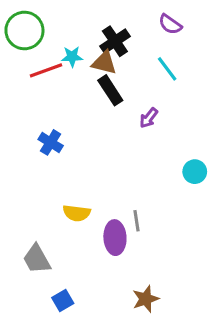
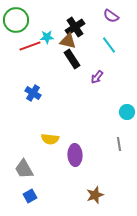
gray line: (136, 221) -> (119, 144), moved
blue square: (63, 300) -> (30, 196), moved

